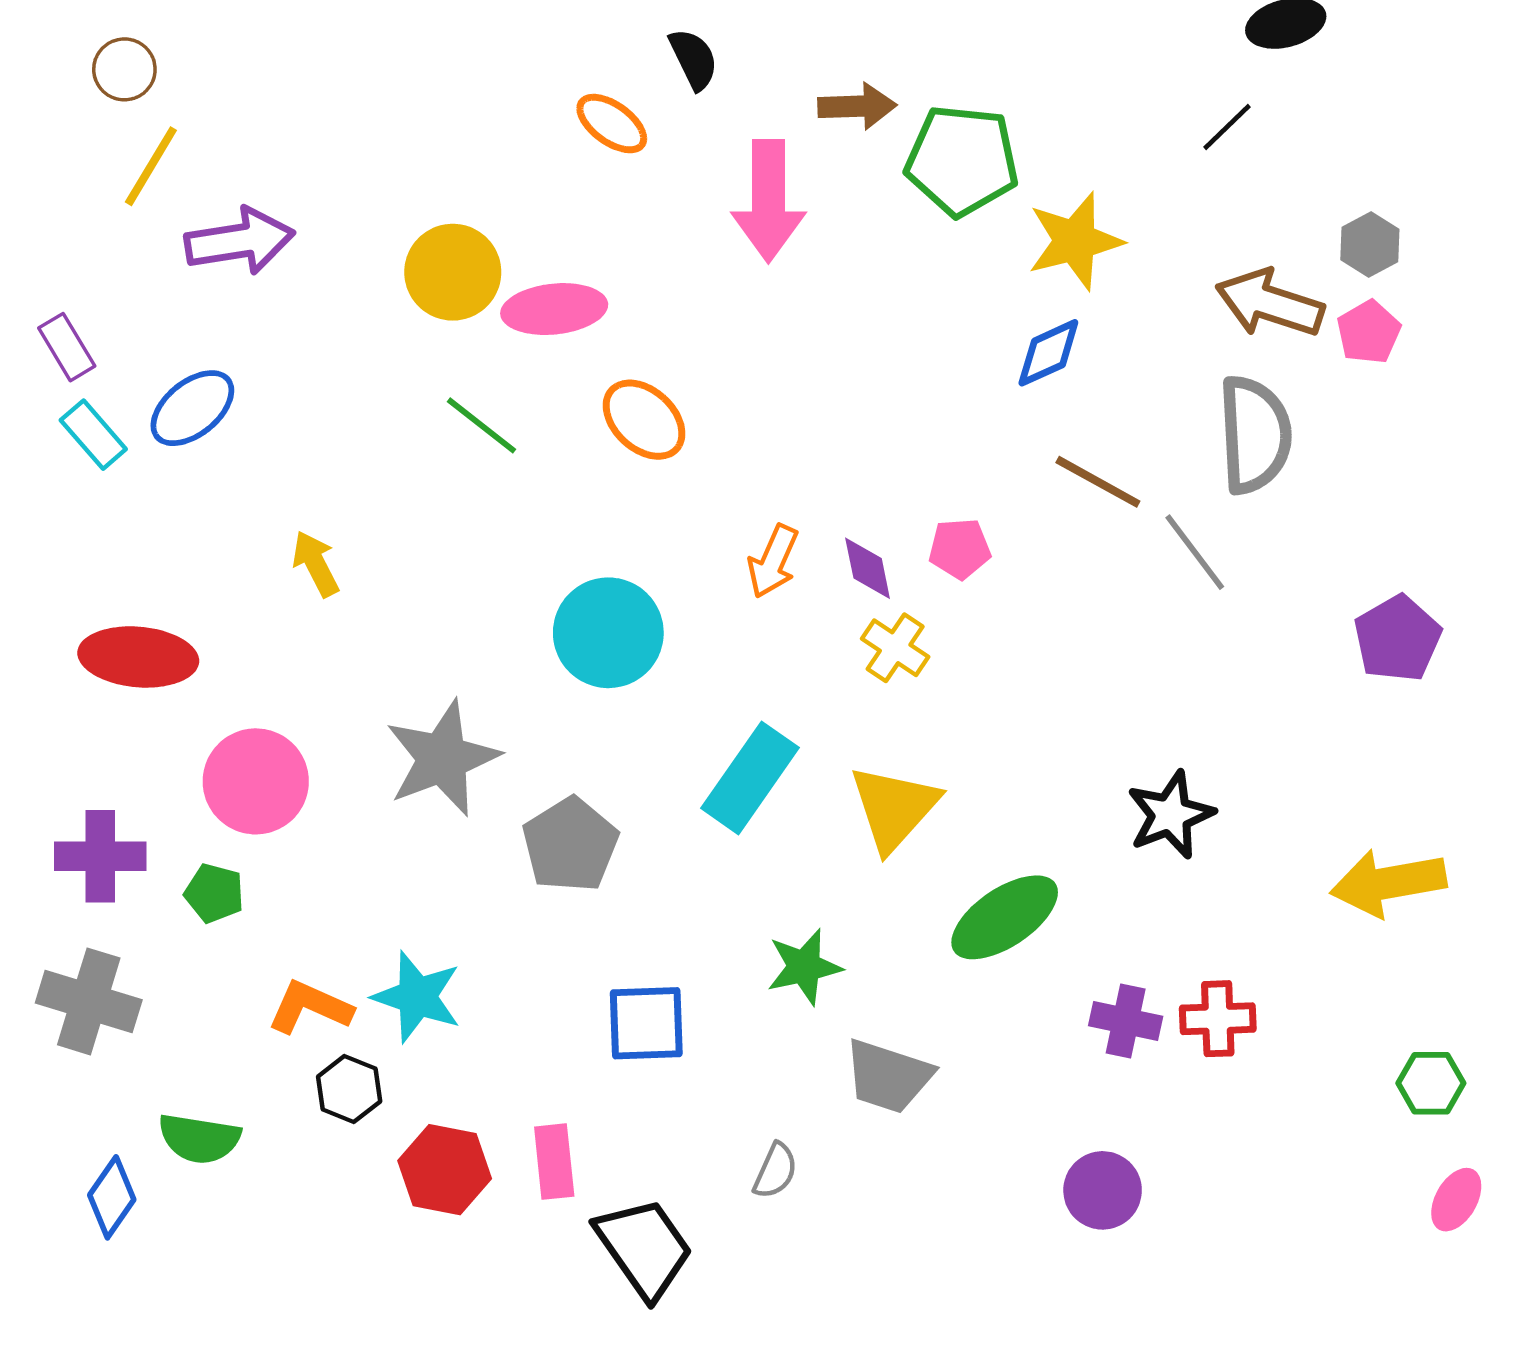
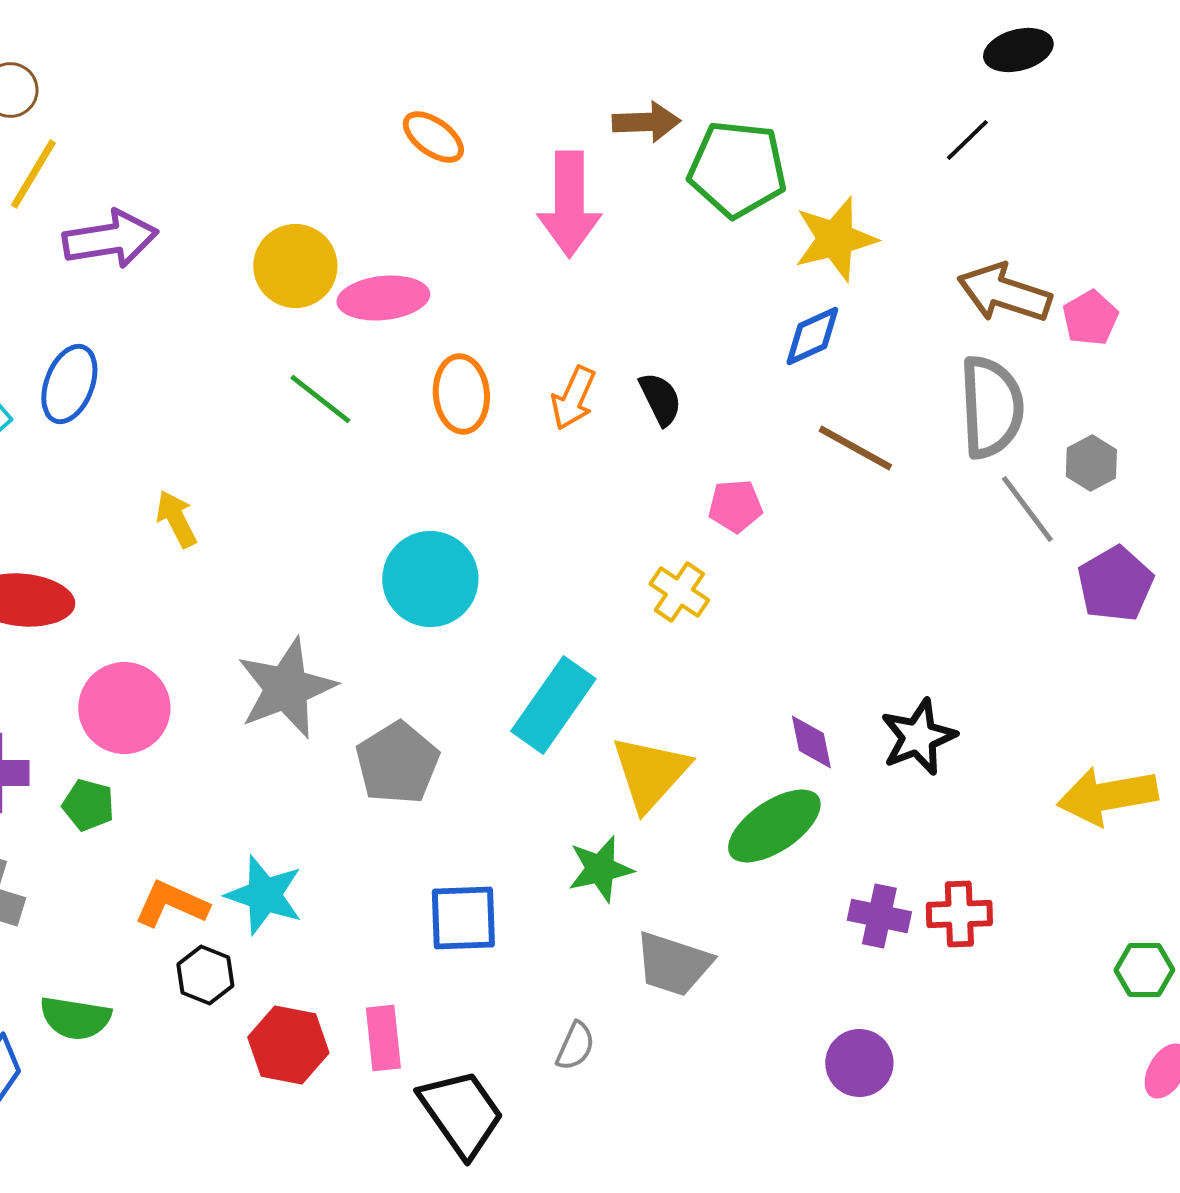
black semicircle: (694, 59) -> (660, 399), moved
gray hexagon: (1370, 245) -> (1091, 463), moved
blue ellipse: (192, 408) -> (69, 384), turned -30
orange ellipse: (644, 420) -> (461, 394), turned 42
gray line: (1195, 552) -> (1027, 509), moved
orange arrow: (773, 561) -> (573, 398), moved
purple diamond: (868, 568) -> (811, 742), moved
yellow triangle: (894, 808) -> (650, 773), moved

